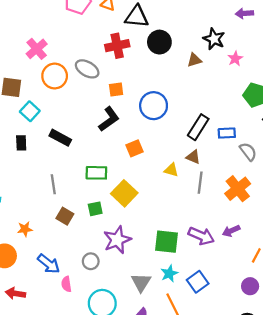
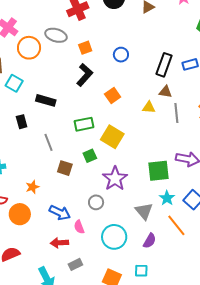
blue circle: (154, 106) -> (121, 55), size x0.6
black rectangle: (21, 143) -> (22, 122), moved
red arrow: (15, 293) -> (59, 243), moved

